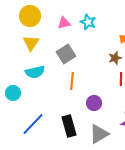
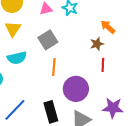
purple circle: (94, 103) -> (76, 89), size x1.6

